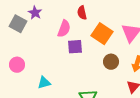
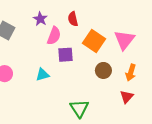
purple star: (35, 13) -> (40, 19), moved
cyan triangle: (44, 83) -> (42, 75), moved

